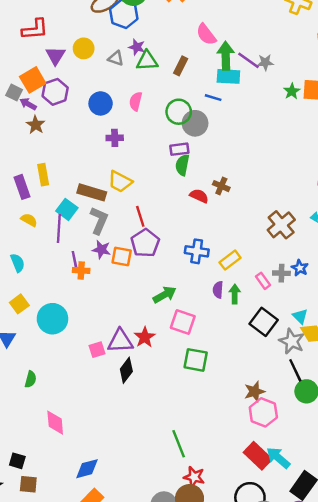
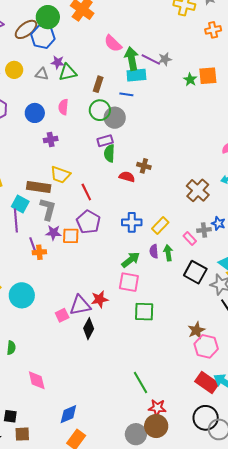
brown rectangle: (181, 66) -> (98, 84), moved
red line: (140, 216) -> (86, 192), moved
green arrow: (165, 295) -> (131, 260), moved
red star: (145, 337) -> (100, 299), turned 30

